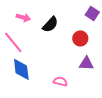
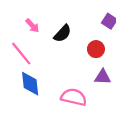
pink arrow: (23, 17) -> (32, 26), turned 32
pink semicircle: (60, 81) -> (74, 97), size x1.6

